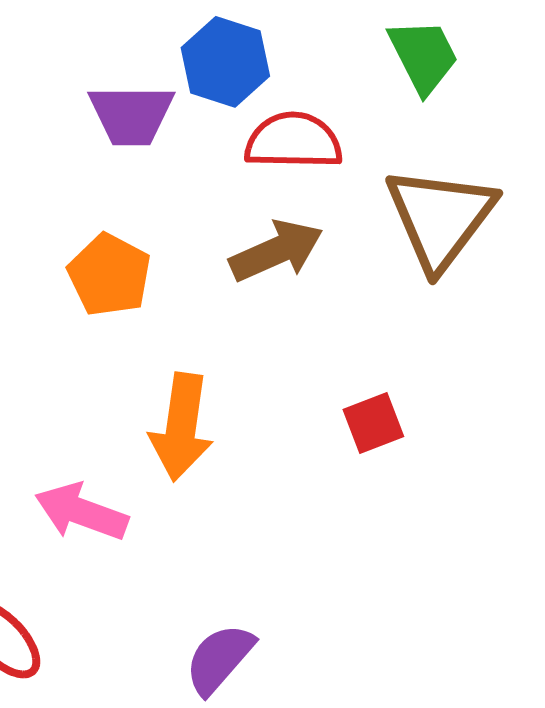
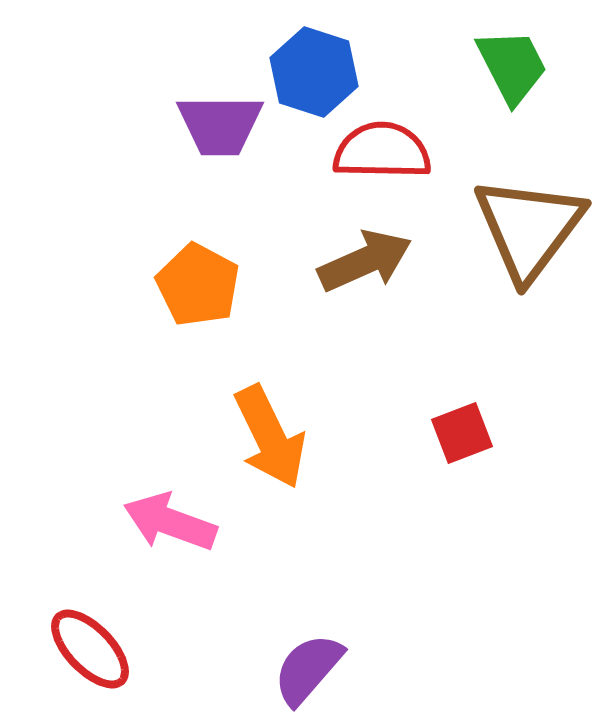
orange arrow: (181, 427) -> (270, 437), turned -34

